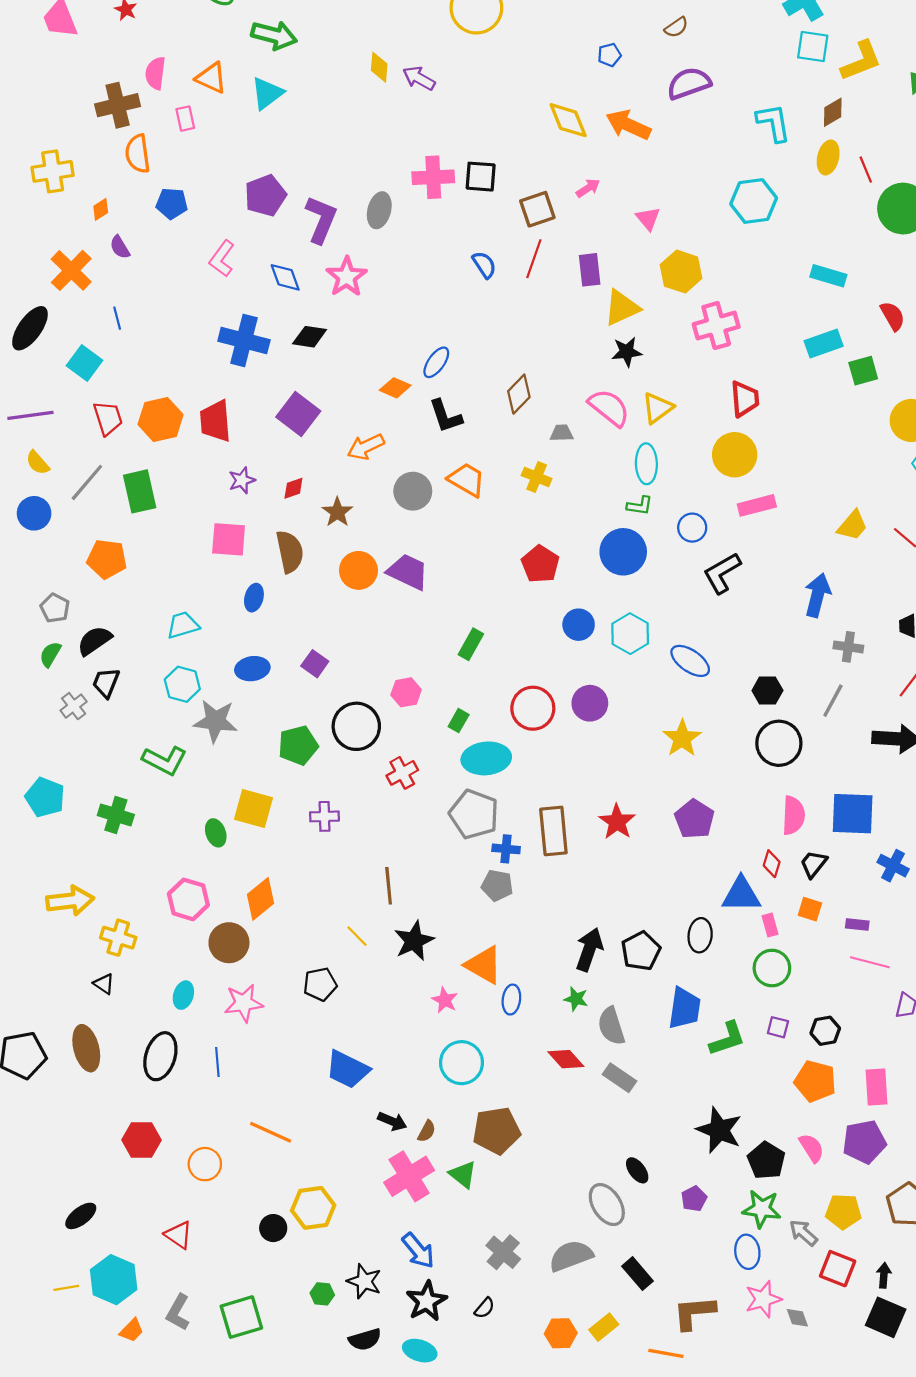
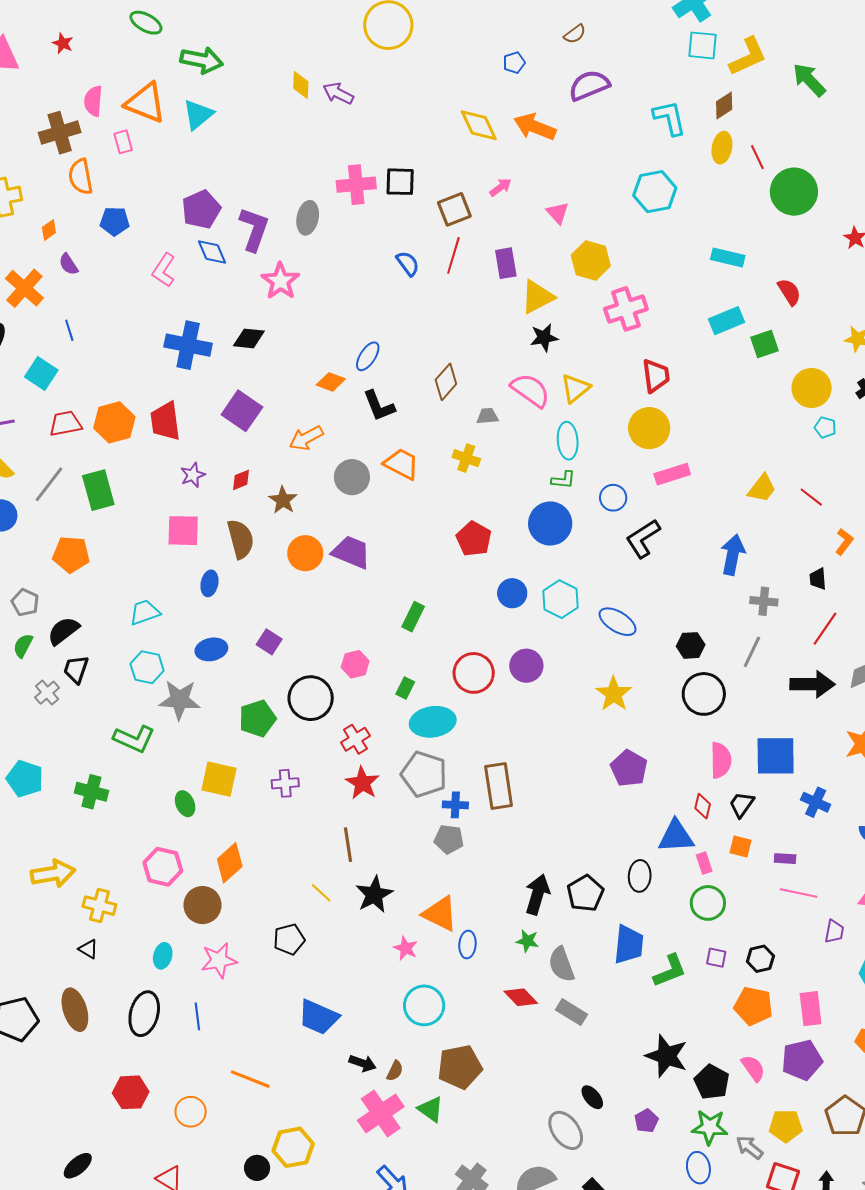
orange triangle: (211, 78) -> (145, 103), size x1.4
blue diamond: (285, 277) -> (212, 252), moved
red trapezoid: (108, 418) -> (65, 424), turned -80
red star: (617, 822) -> (362, 783), moved

